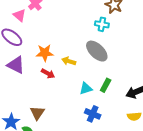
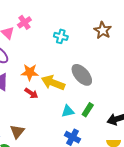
cyan cross: (102, 24) -> (61, 36), moved
yellow arrow: (69, 61) -> (53, 83), size x1.6

